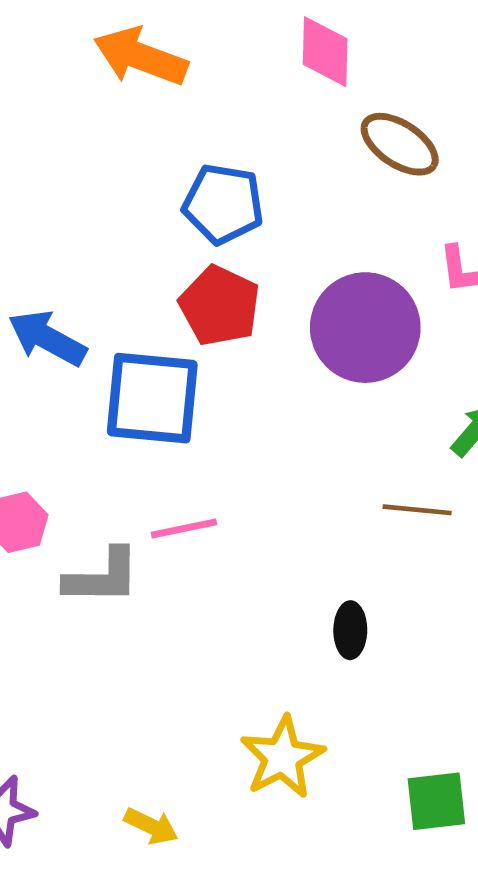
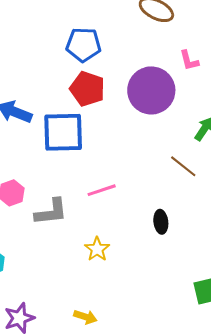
brown line: (417, 510) -> (183, 166), turned 40
pink line: (184, 528) -> (102, 190), moved
yellow star: (282, 757) -> (97, 249), moved, size x0.7

